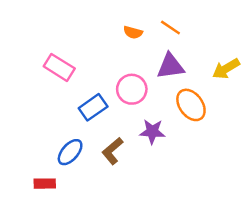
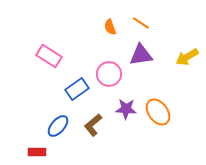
orange semicircle: (133, 32) -> (110, 27), turned 56
orange ellipse: (191, 105) -> (158, 112), moved

